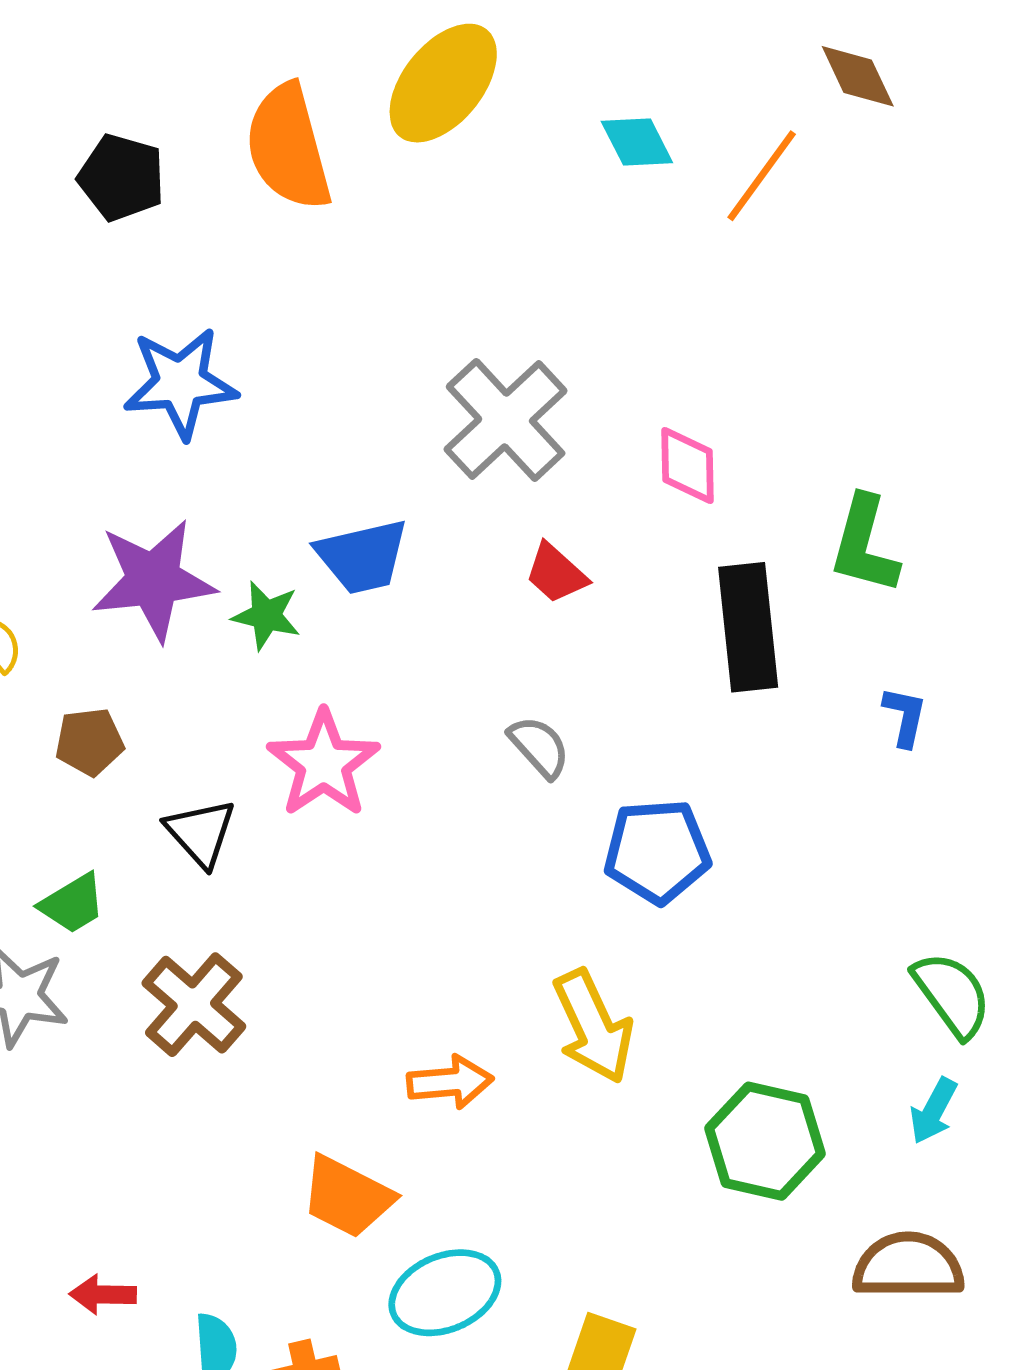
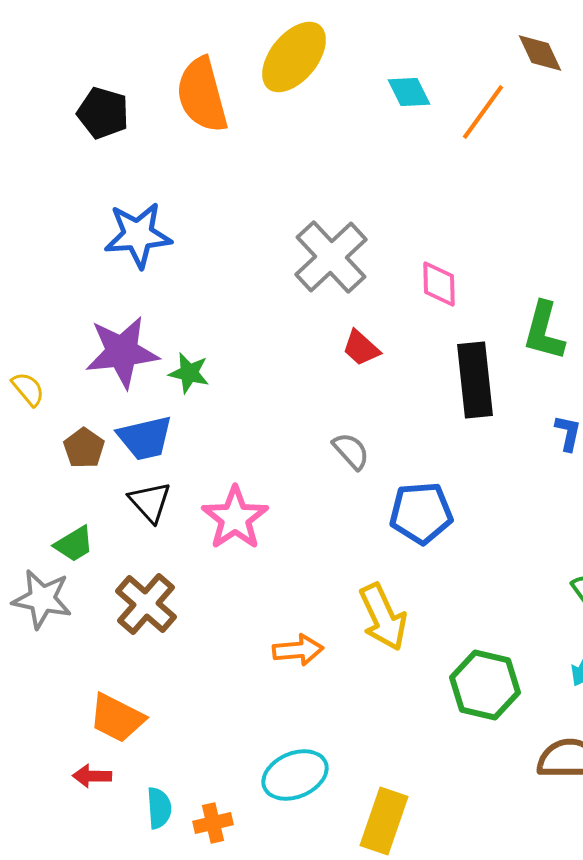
blue trapezoid: (362, 556) -> (145, 438), moved
brown pentagon: (89, 742) -> (84, 448), turned -30
pink star: (324, 764) -> (235, 518), moved
orange trapezoid: (347, 1197) -> (117, 718), moved

